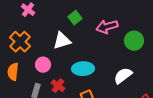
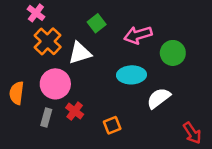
orange cross: (20, 42) -> (48, 41), moved
pink circle: (43, 65) -> (55, 84), size x1.5
cyan ellipse: (83, 69) -> (131, 75), moved

